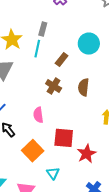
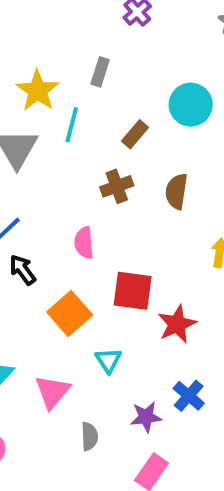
cyan line: (37, 49) -> (72, 125), moved
brown cross: (54, 86) -> (117, 186), turned 35

